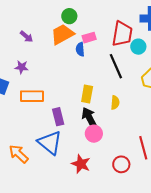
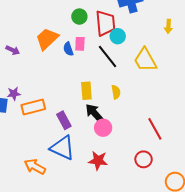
green circle: (69, 16) -> (79, 17), moved
pink rectangle: (89, 38) -> (80, 44), moved, turned -56
cyan circle: (138, 47) -> (118, 36), moved
purple star: (22, 67) -> (14, 94), moved
red circle: (121, 164) -> (144, 159), moved

